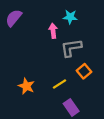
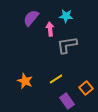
purple semicircle: (14, 18) -> (31, 18), moved
orange square: (84, 71) -> (86, 88), moved

